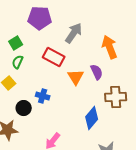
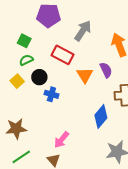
green square: (16, 43) -> (24, 41), turned -32
green semicircle: (18, 62) -> (26, 60), turned 40
black circle: (24, 108) -> (39, 77), moved

